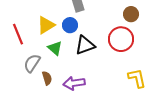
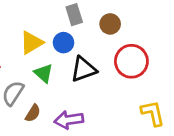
brown circle: (131, 14) -> (110, 24), moved
brown semicircle: (47, 78) -> (33, 113), turned 48

